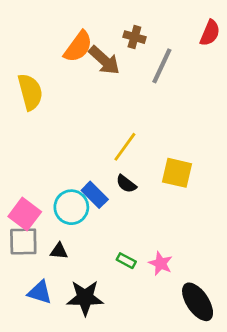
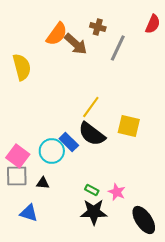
black semicircle: (126, 184) -> (92, 134), size x1.8
black star: (85, 298) -> (94, 212), moved

